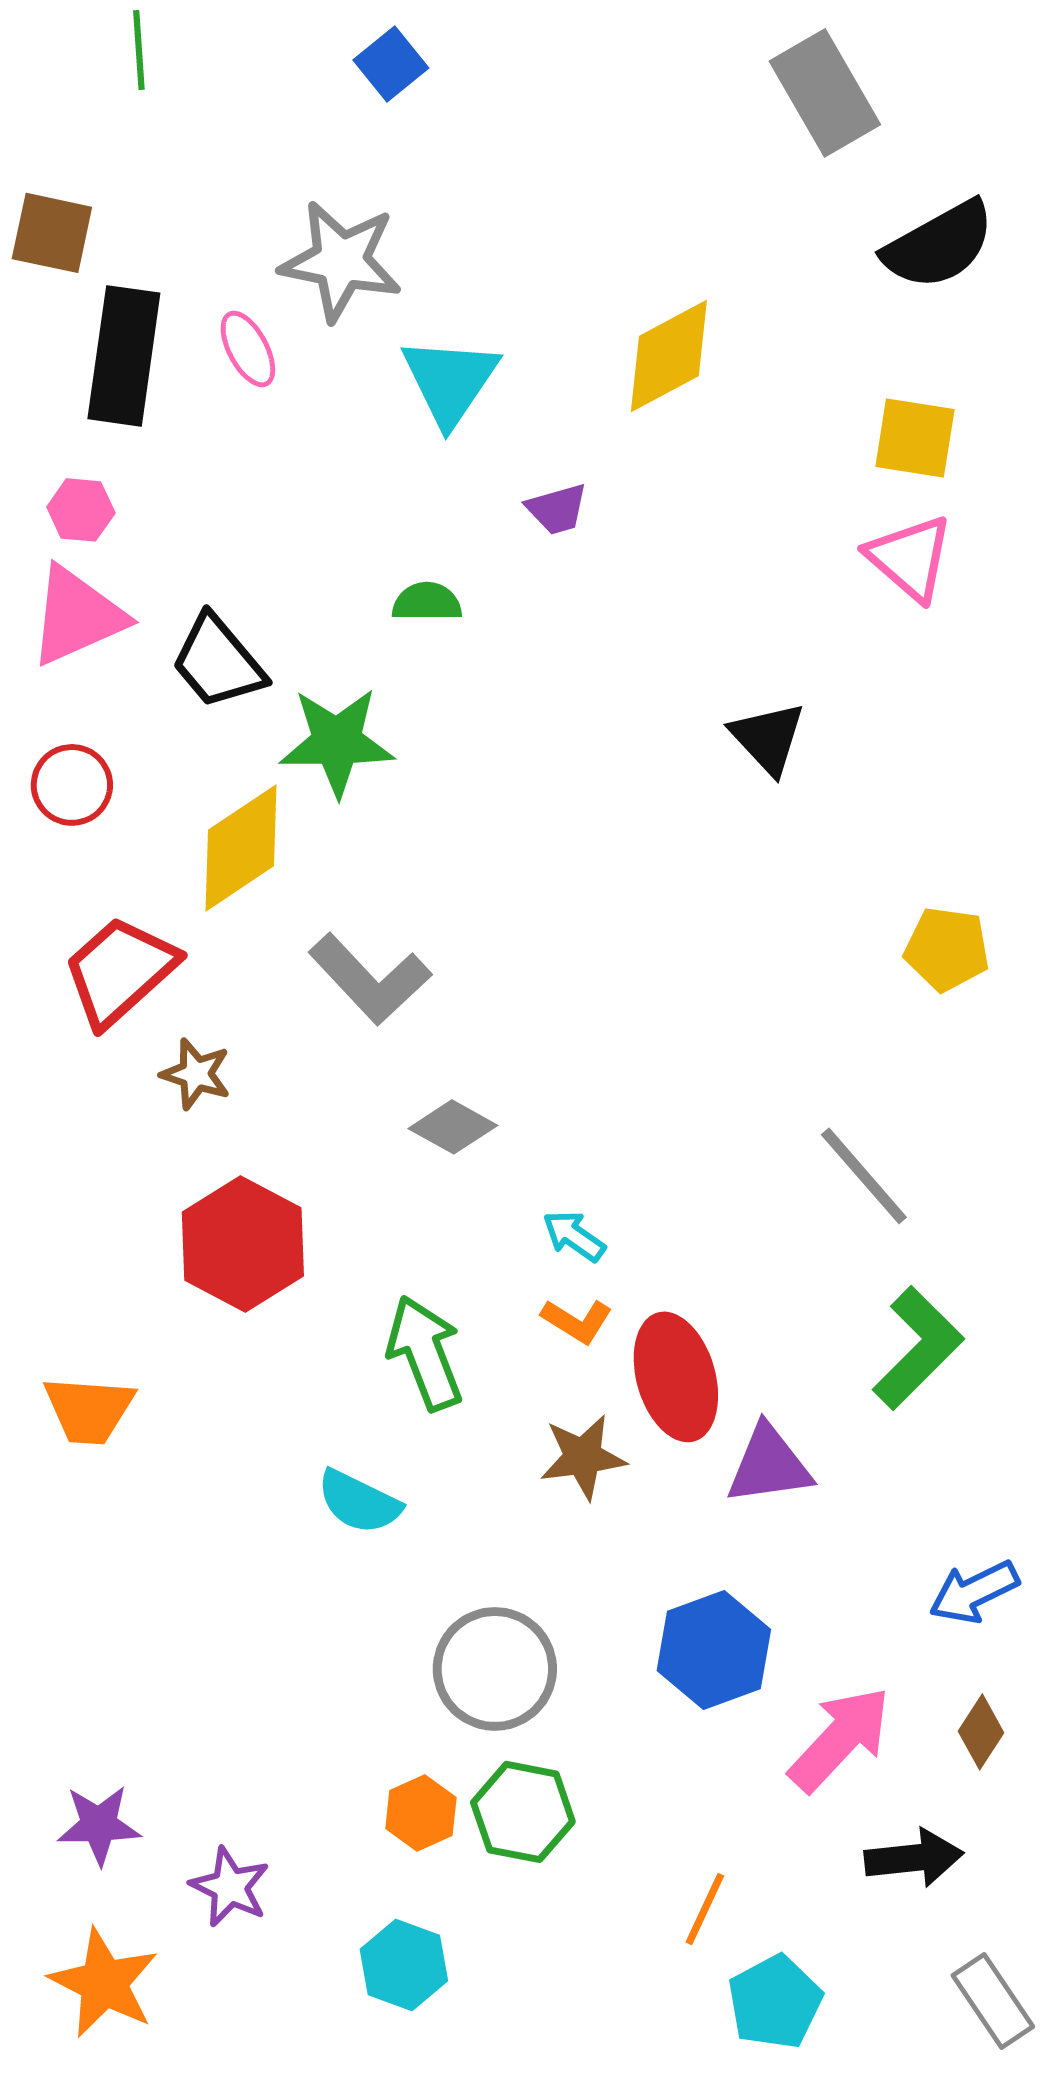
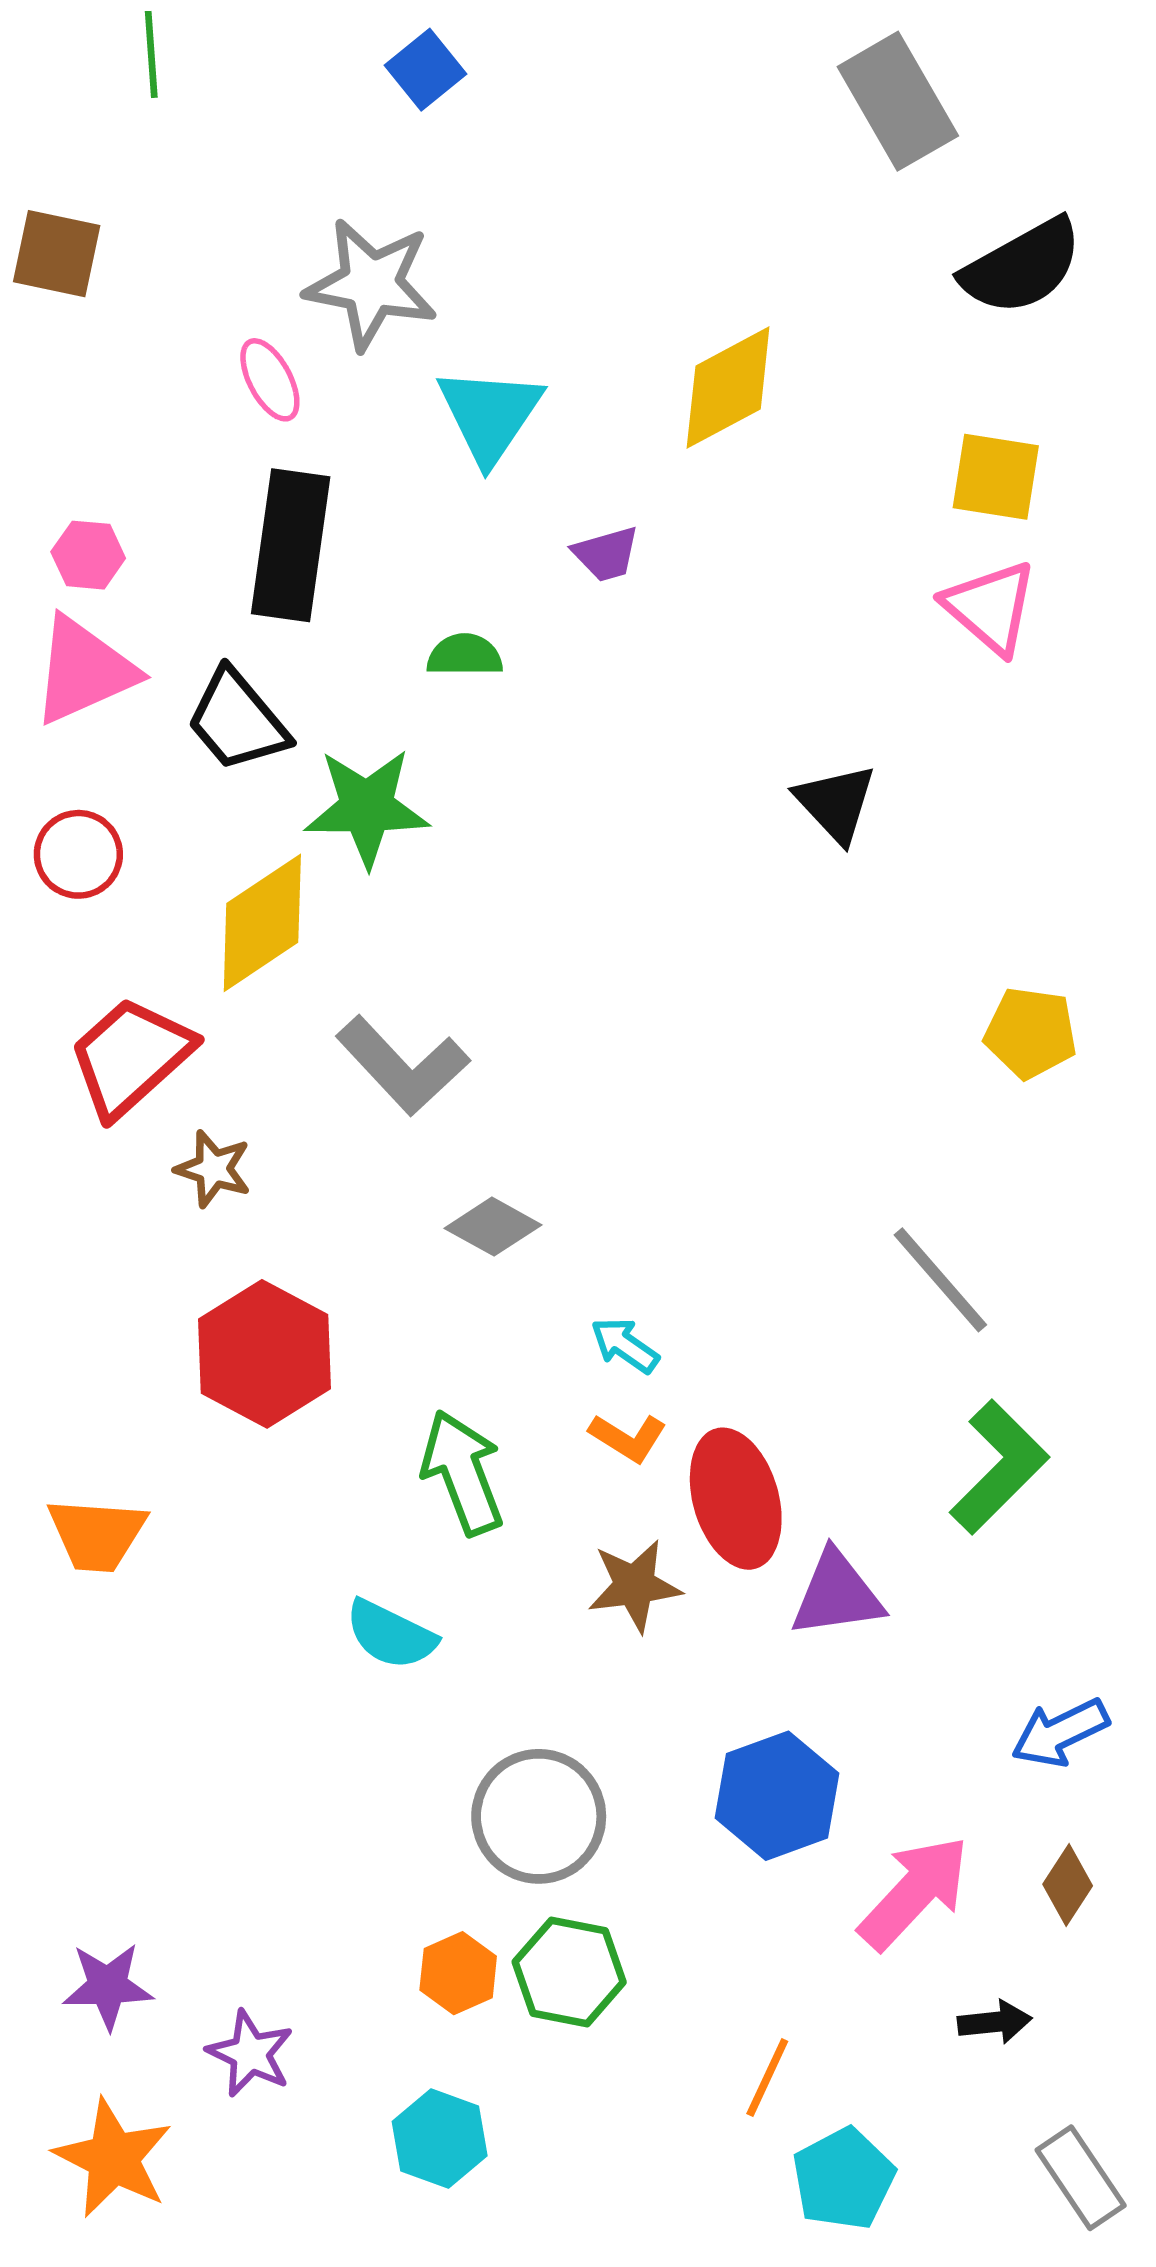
black rectangle: (124, 356) -> (291, 545), moved
black arrow: (914, 1858) -> (995, 2022), size x0.7

